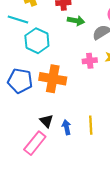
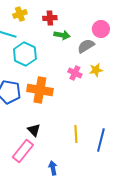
pink cross: (90, 61) -> (75, 73), turned 32
blue arrow: (67, 127) -> (53, 168), moved

